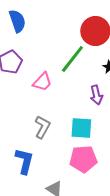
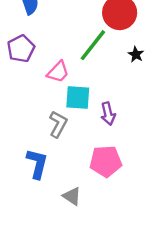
purple arrow: (96, 95) -> (108, 114), moved
cyan square: (81, 128) -> (78, 97), moved

